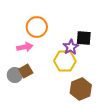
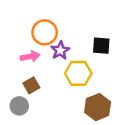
purple star: (71, 47) -> (60, 50), moved
gray circle: (15, 75) -> (19, 106), moved

